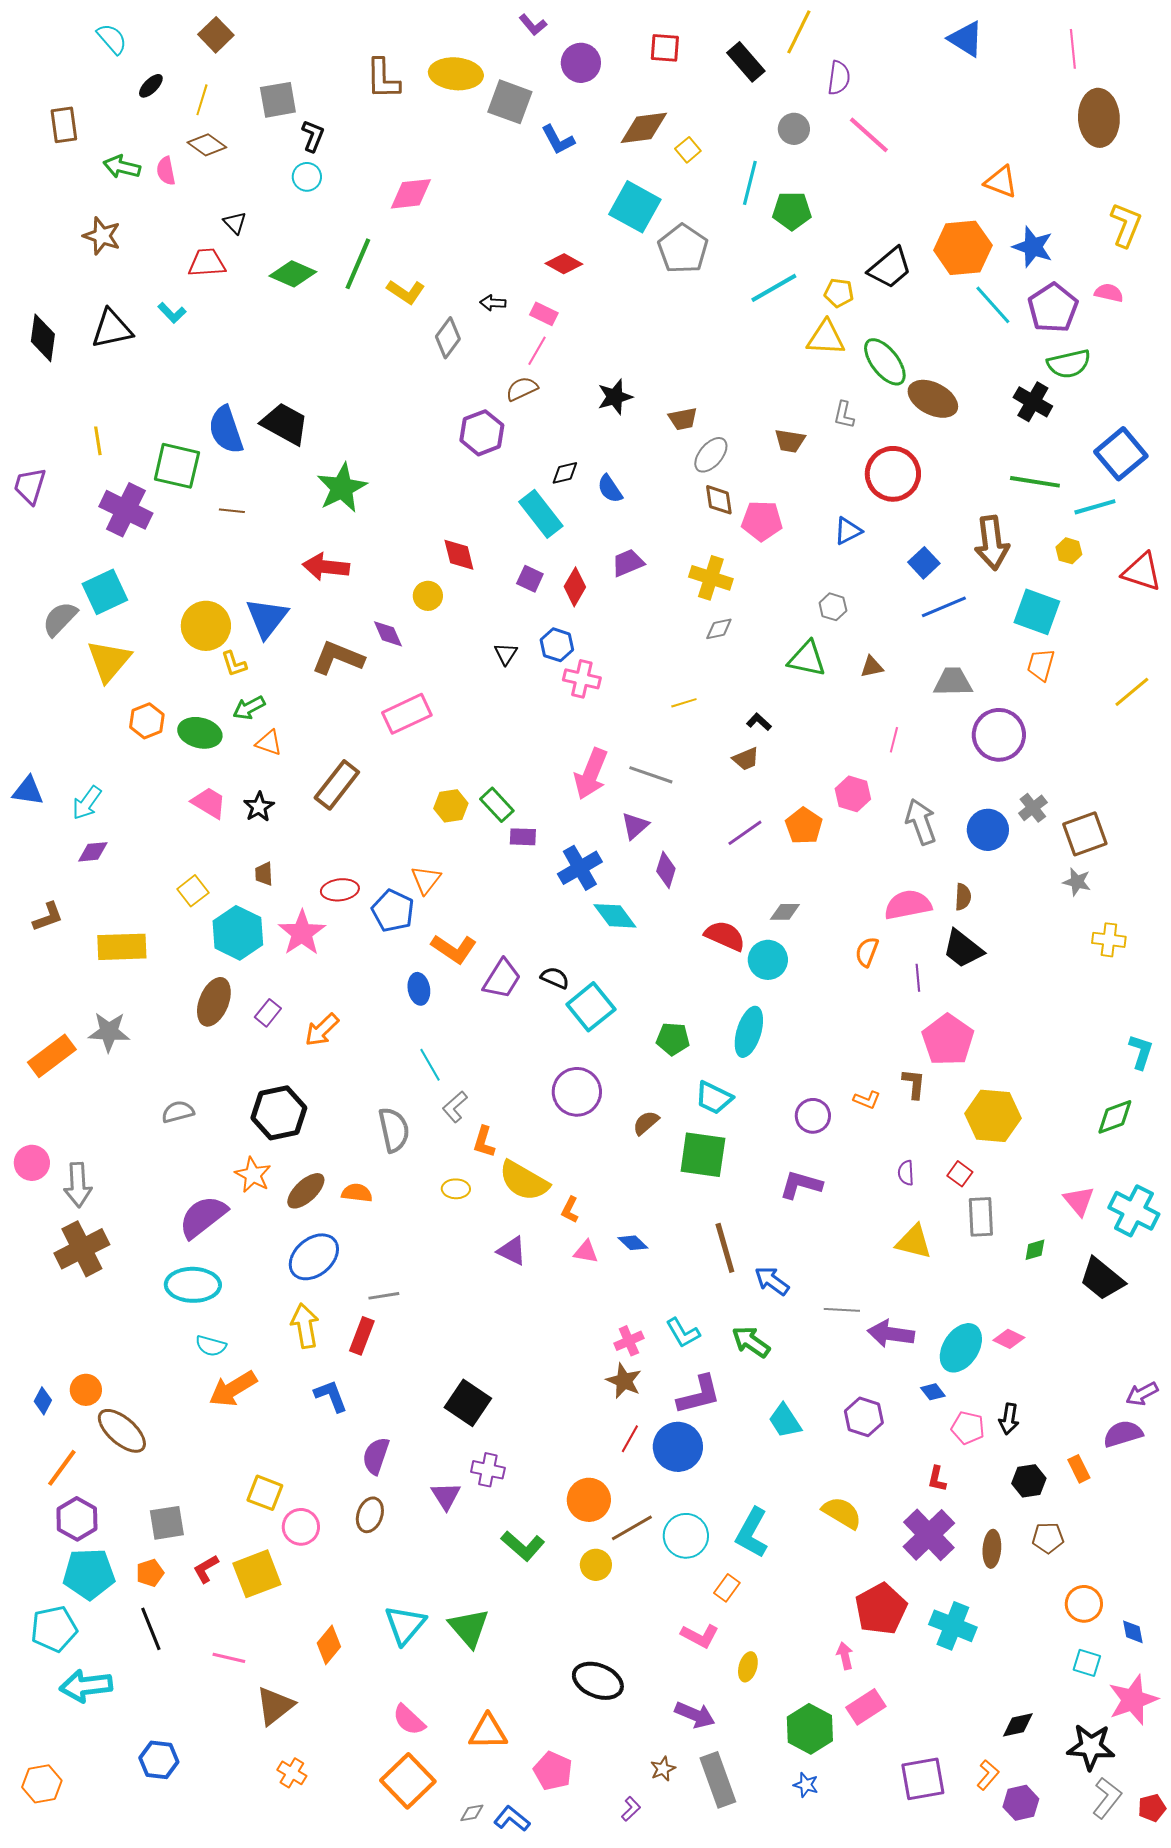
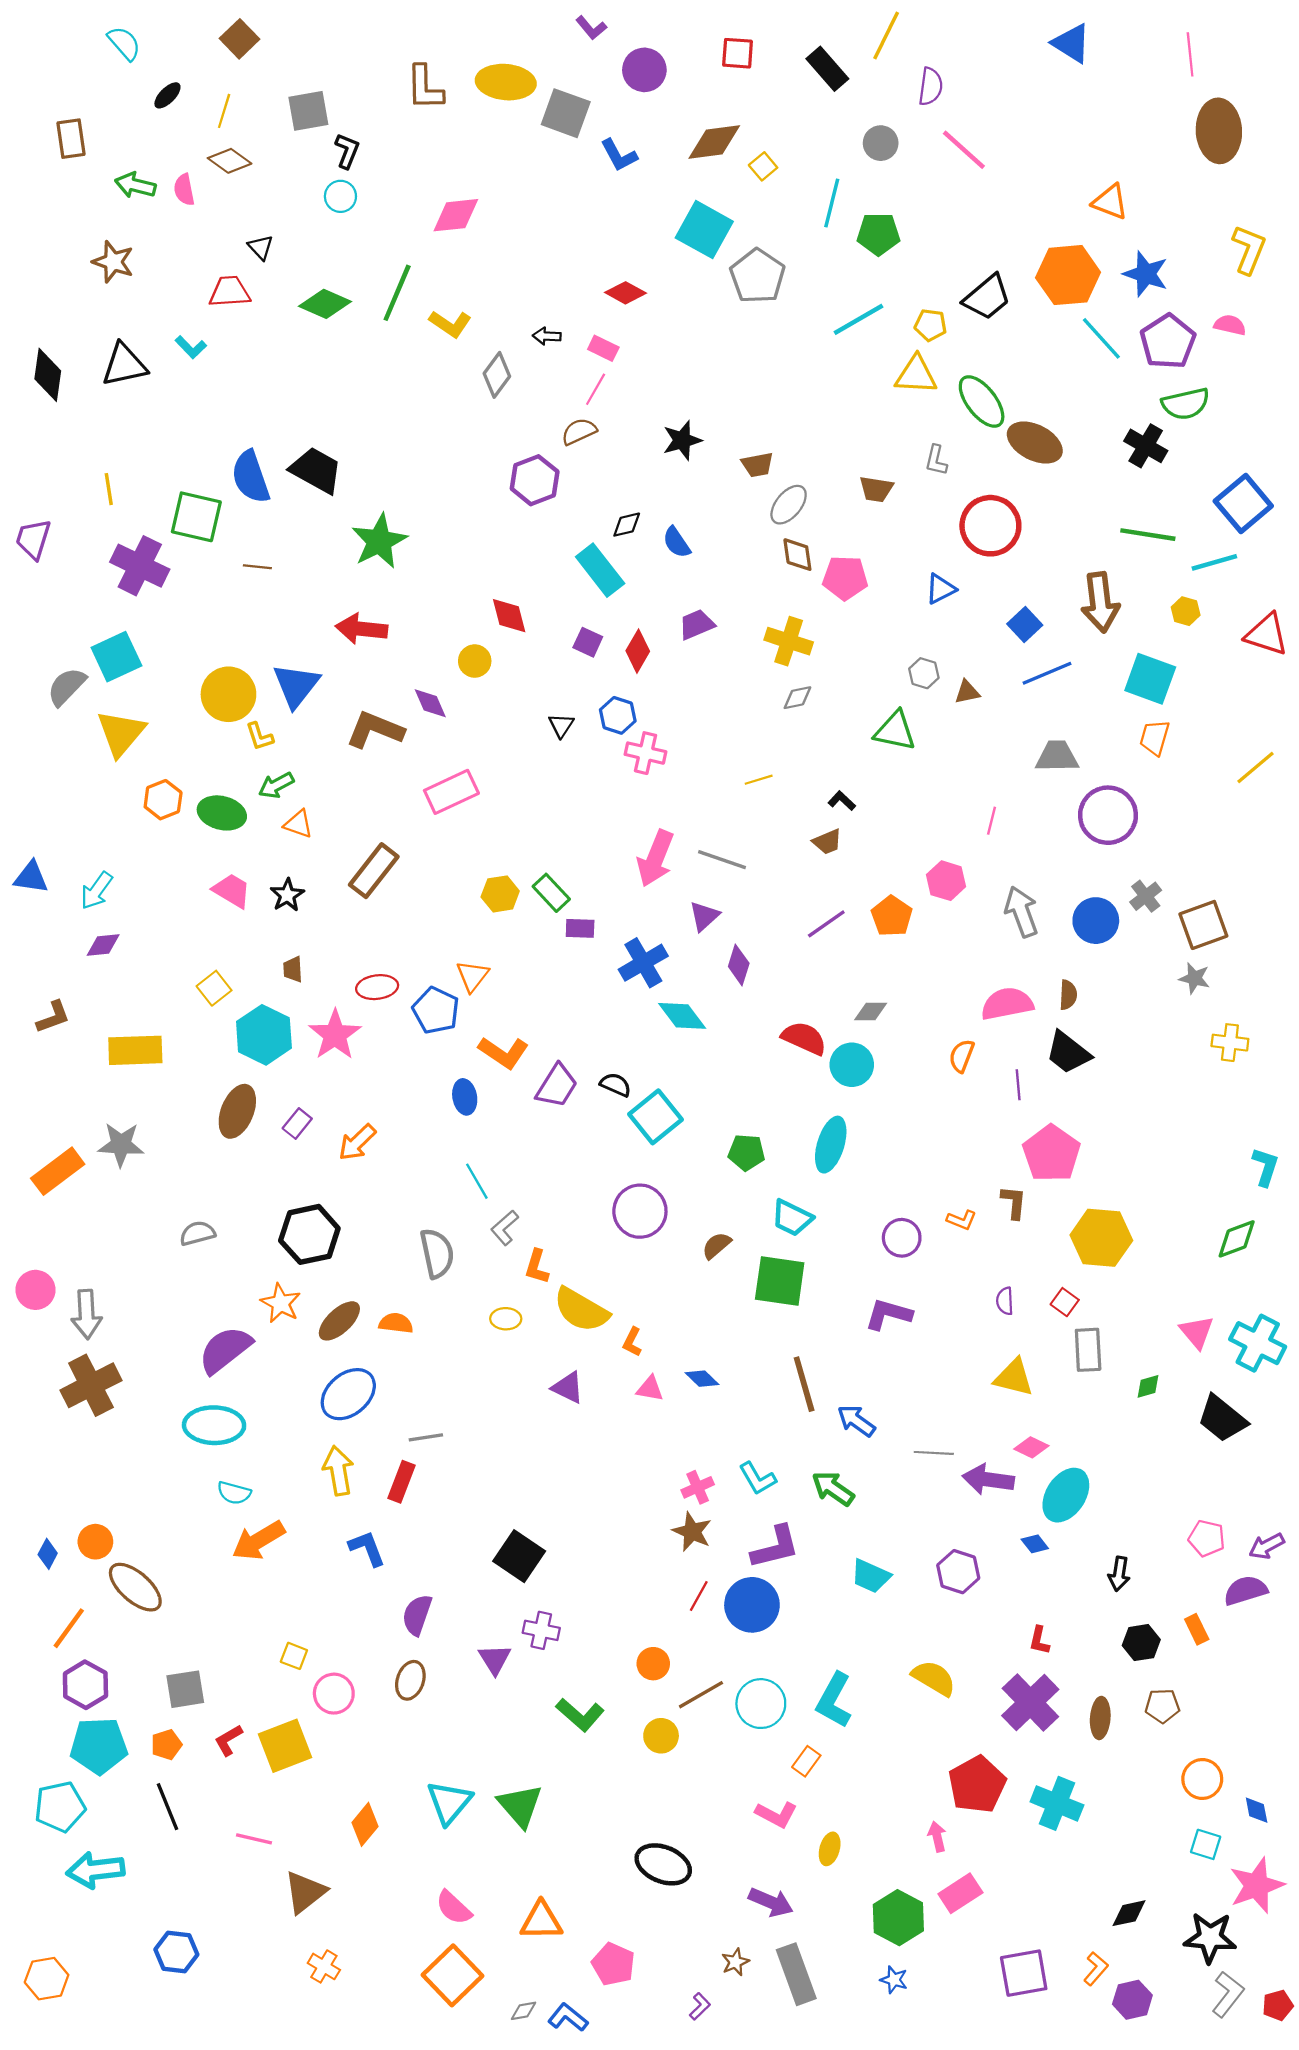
brown triangle: (872, 667) -> (967, 692), moved
pink diamond: (1009, 1339) -> (1031, 1447), moved
cyan trapezoid: (785, 1421) -> (871, 1576), turned -33
pink pentagon: (968, 1428) -> (1207, 1538), moved
yellow square: (265, 1493) -> (294, 1656), size x0.7
orange circle: (589, 1500) -> (653, 1664), size x0.7

